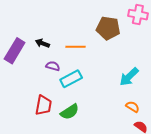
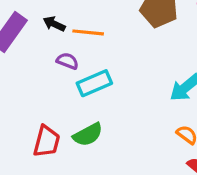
orange line: (75, 47) -> (88, 32), moved
red trapezoid: (44, 105) -> (47, 141), moved

